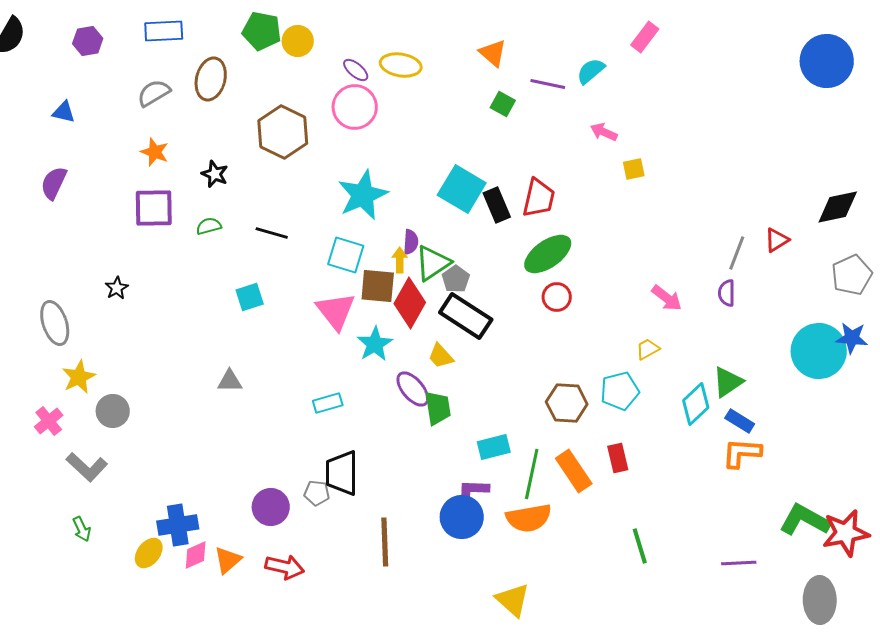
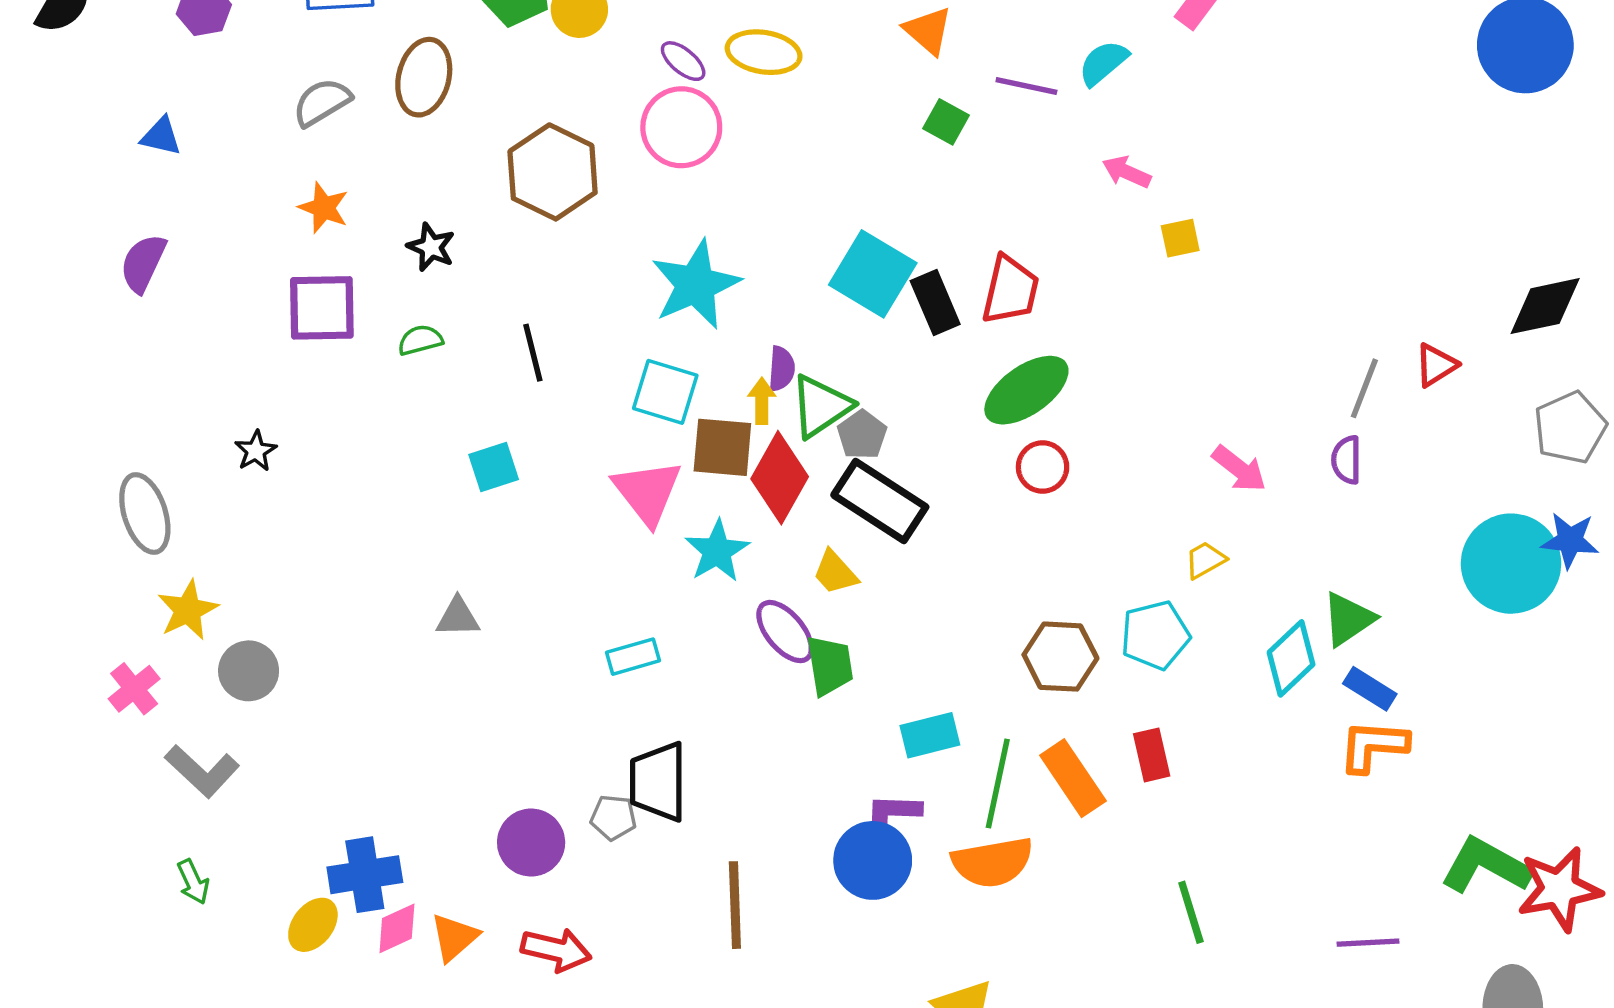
black line: (272, 233) -> (533, 353), turned 60

